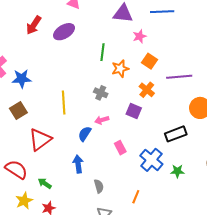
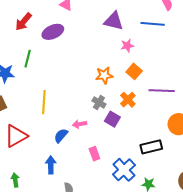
green line: (103, 52) -> (28, 59), moved
gray cross: (101, 93) -> (99, 103), moved
green arrow: (45, 183) -> (15, 180), turned 40

